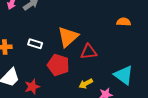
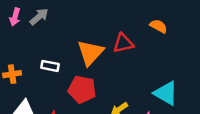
orange semicircle: (124, 22) -> (158, 26), turned 32
red triangle: (89, 52) -> (123, 43), moved

